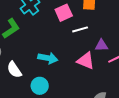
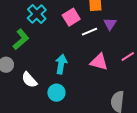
purple triangle: (101, 45) -> (110, 24), moved, turned -48
cyan arrow: (48, 58) -> (61, 64), turned -84

